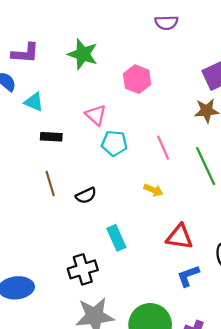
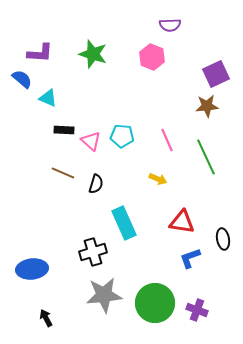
pink hexagon: (137, 79) -> (152, 57), moved
pink triangle: (96, 115) -> (91, 141), moved
brown line: (50, 183) -> (63, 173), turned -50
black semicircle: (86, 195) -> (96, 184), turned -48
cyan rectangle: (116, 238) -> (124, 223), size x1.4

